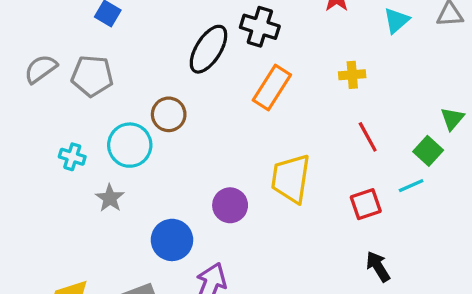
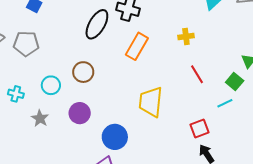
brown circle: (169, 114) -> (83, 72), moved
cyan circle: (130, 145) -> (51, 85), size x0.7
red square: (366, 204) -> (200, 129), moved
purple circle: (230, 205) -> (80, 113), moved
blue circle: (172, 240) -> (115, 137), moved

